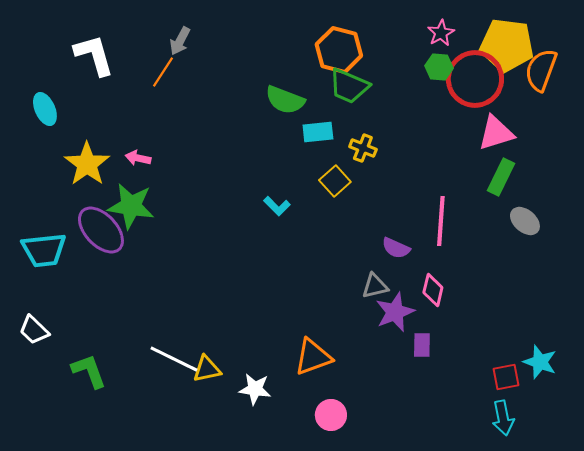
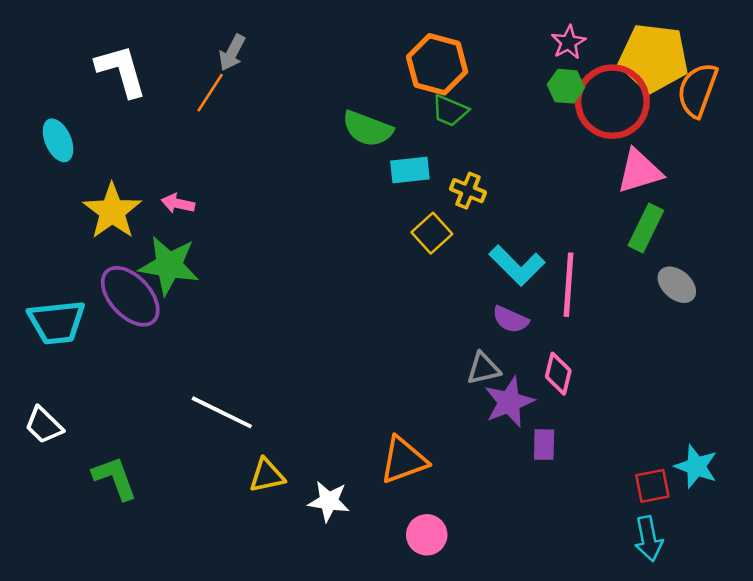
green trapezoid: (349, 86) -> (450, 111), size x0.7
cyan L-shape: (277, 206) -> (517, 265), moved, size x1.6
white line: (174, 359) -> (222, 412), moved

